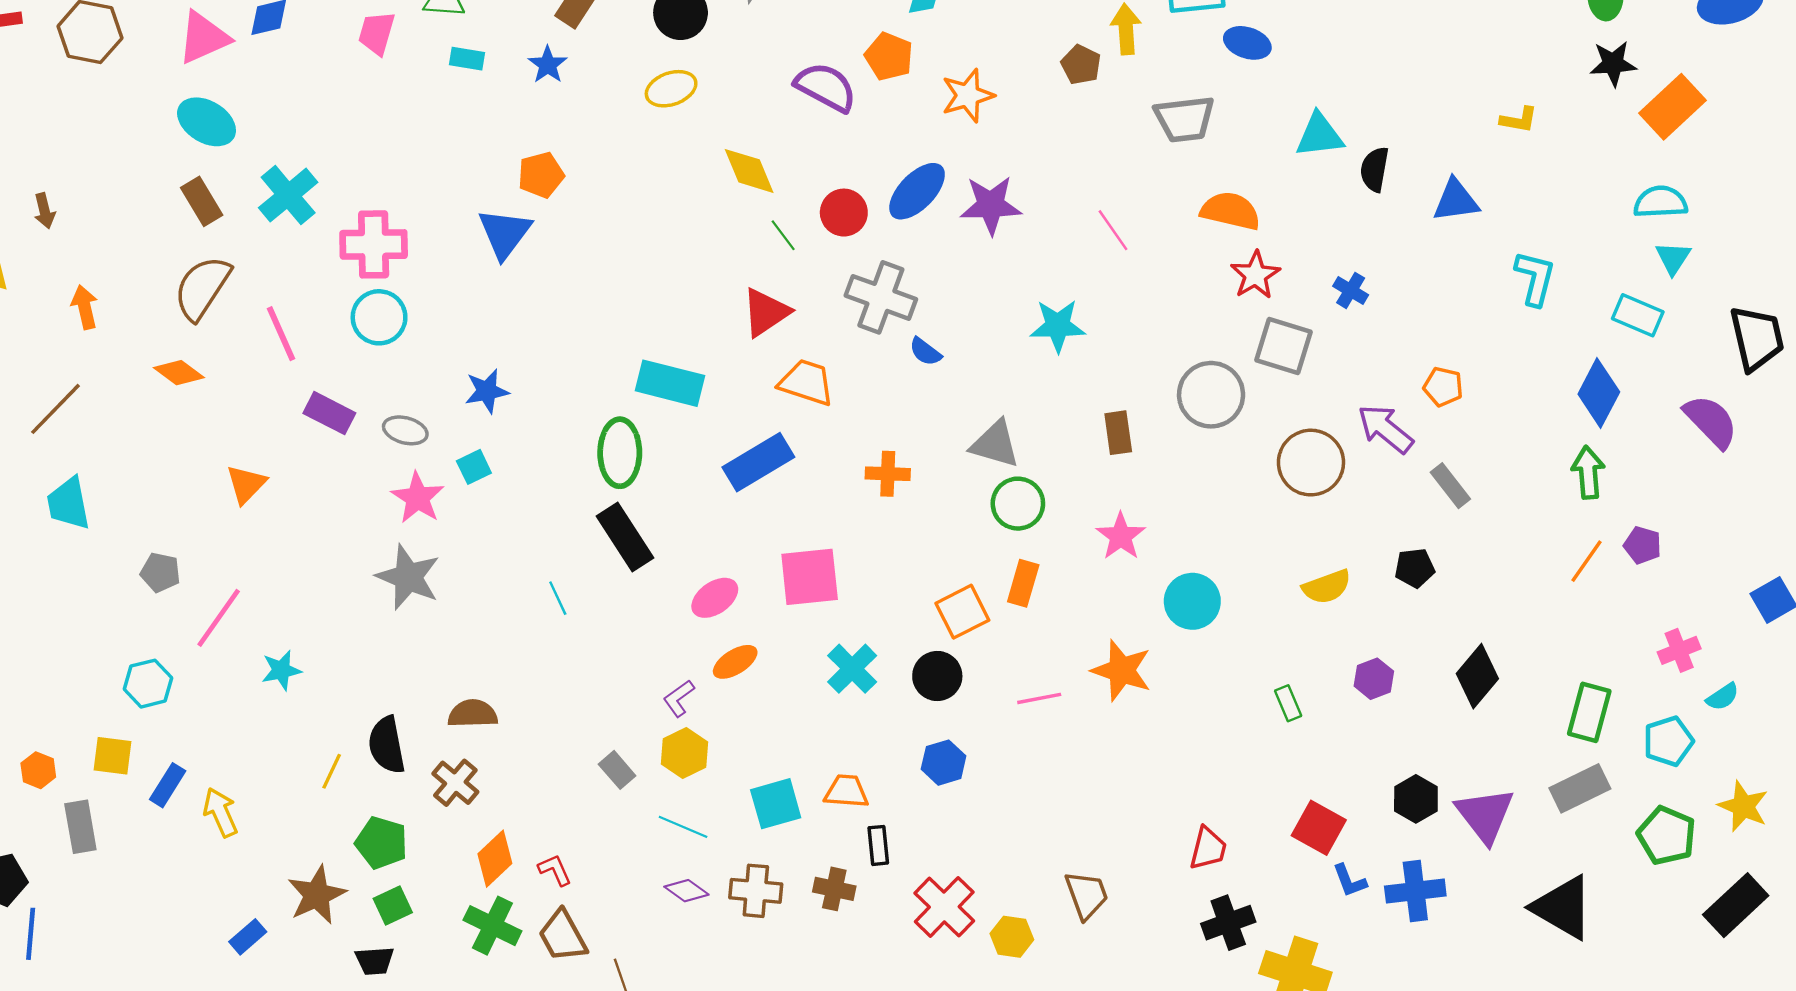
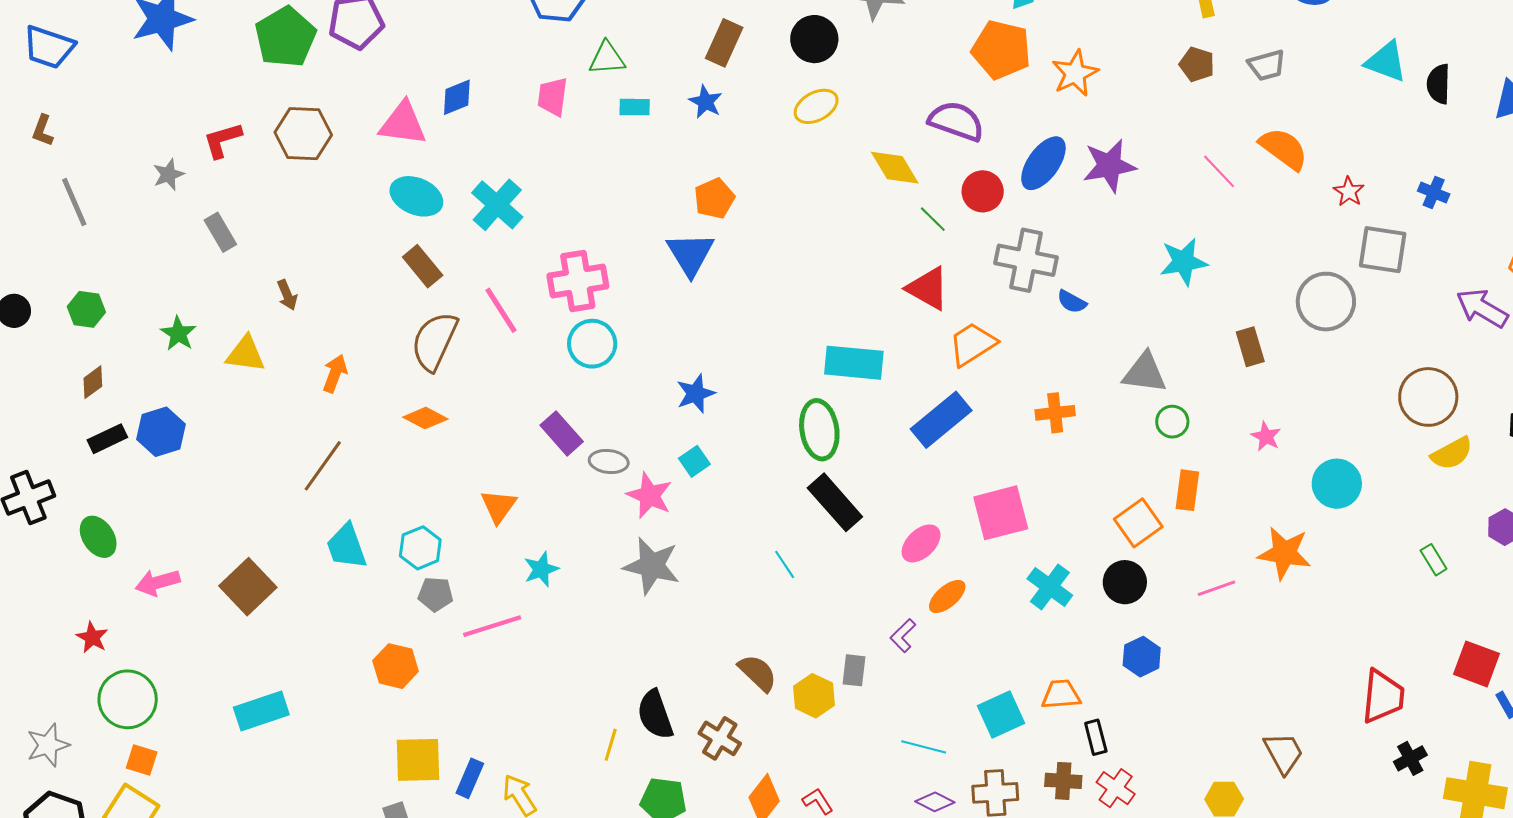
pink triangle: (204, 38) -> (403, 123), turned 40
orange pentagon: (889, 56) -> (1001, 50), size x1.4
brown pentagon: (1081, 65) -> (1197, 64), moved
purple semicircle: (826, 87) -> (956, 121), moved
gray trapezoid: (1184, 119) -> (1267, 65), size x0.7
cyan triangle: (1319, 135) -> (1386, 62), turned 36
cyan cross: (288, 195) -> (497, 205), moved
orange semicircle: (1230, 211) -> (1284, 149), moved, turned 32
red star: (1255, 275) -> (1349, 192), size x0.7
orange arrow: (85, 307) -> (335, 373), turned 42
red triangle: (766, 312) -> (928, 288), turned -48
pink line: (281, 334) -> (501, 310), moved
orange trapezoid: (806, 382) -> (972, 344), turned -42
purple rectangle: (329, 413) -> (562, 433), turned 30
gray ellipse: (405, 430) -> (609, 462), moved
brown circle: (1311, 463) -> (1428, 397), moved
green circle: (1018, 504) -> (1172, 422), size x0.7
pink star: (1121, 536) -> (1266, 436), size x0.7
pink line: (219, 618) -> (492, 626), turned 46
cyan star: (281, 670) -> (541, 569), moved
cyan hexagon: (148, 684) -> (420, 548), moved
brown semicircle: (473, 714) -> (758, 673), moved, turned 54
yellow hexagon: (684, 753) -> (814, 696), moved
yellow square: (112, 756) -> (418, 760), size x1.4
orange hexagon: (38, 770) -> (396, 666), moved, size x1.4
gray rectangle: (617, 770) -> (854, 670), moved, turned 56
red trapezoid: (1208, 848) -> (1383, 696), size x1.4
red cross: (944, 907) -> (1116, 788), moved, size x0.7
black cross: (1228, 923) -> (1410, 758), size x0.7

